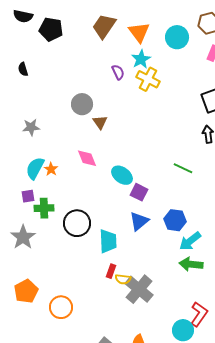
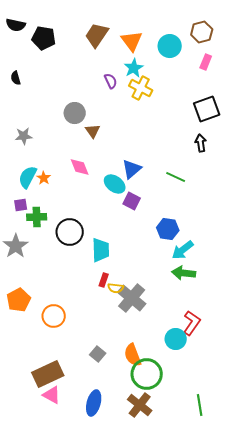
blue triangle: (139, 221) -> (132, 169), moved

